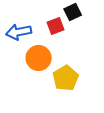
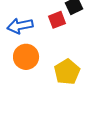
orange circle: (39, 58) -> (26, 57), moved

